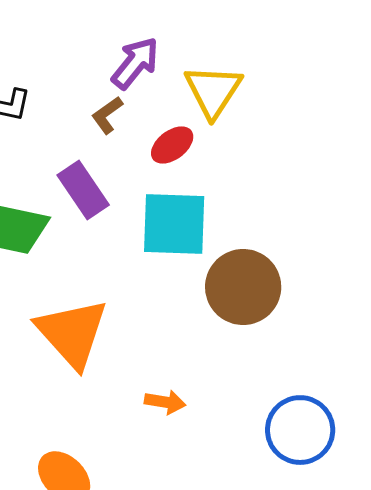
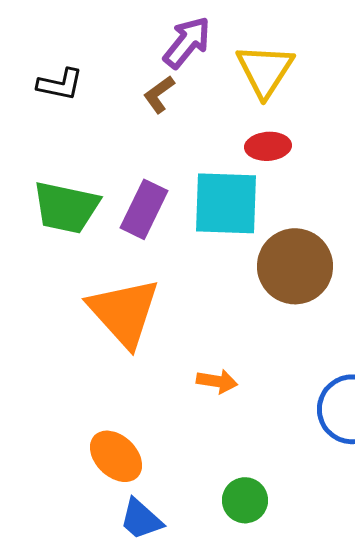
red ellipse: (172, 145) -> (268, 146), moved, turned 33
purple rectangle: (83, 190) -> (144, 209), moved, turned 60

